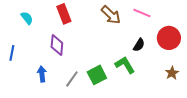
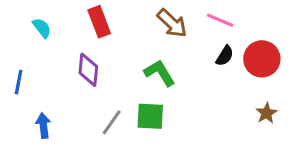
black semicircle: (139, 45) -> (225, 56), moved
green L-shape: (125, 65) -> (160, 73), moved
blue arrow: (42, 74) -> (43, 126), moved
green square: (97, 75) -> (150, 116), turned 30

